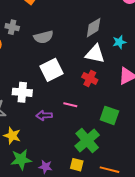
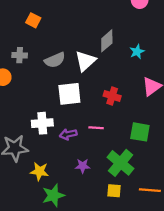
white triangle: (95, 54) -> (85, 61), moved, turned -45
white square: (51, 70) -> (69, 94), turned 30
purple arrow: (44, 115) -> (68, 134), moved
purple star: (45, 167) -> (83, 166), moved

